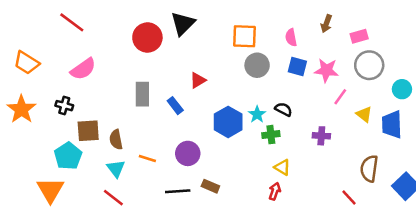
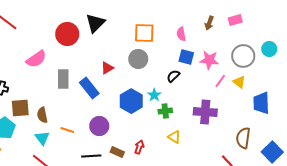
pink rectangle: (359, 36) -> (235, 20), moved
gray circle: (257, 65) -> (138, 59), moved
pink semicircle: (83, 69) -> (36, 59), moved
cyan circle: (402, 89) -> (269, 49), moved
blue rectangle: (175, 106) -> (89, 88), size x1.5
black semicircle: (284, 109) -> (173, 76), moved, turned -72
yellow triangle: (364, 114) -> (239, 82), moved
purple cross: (321, 136) -> (205, 112), size x1.6
red arrow: (275, 191) -> (139, 147), moved

